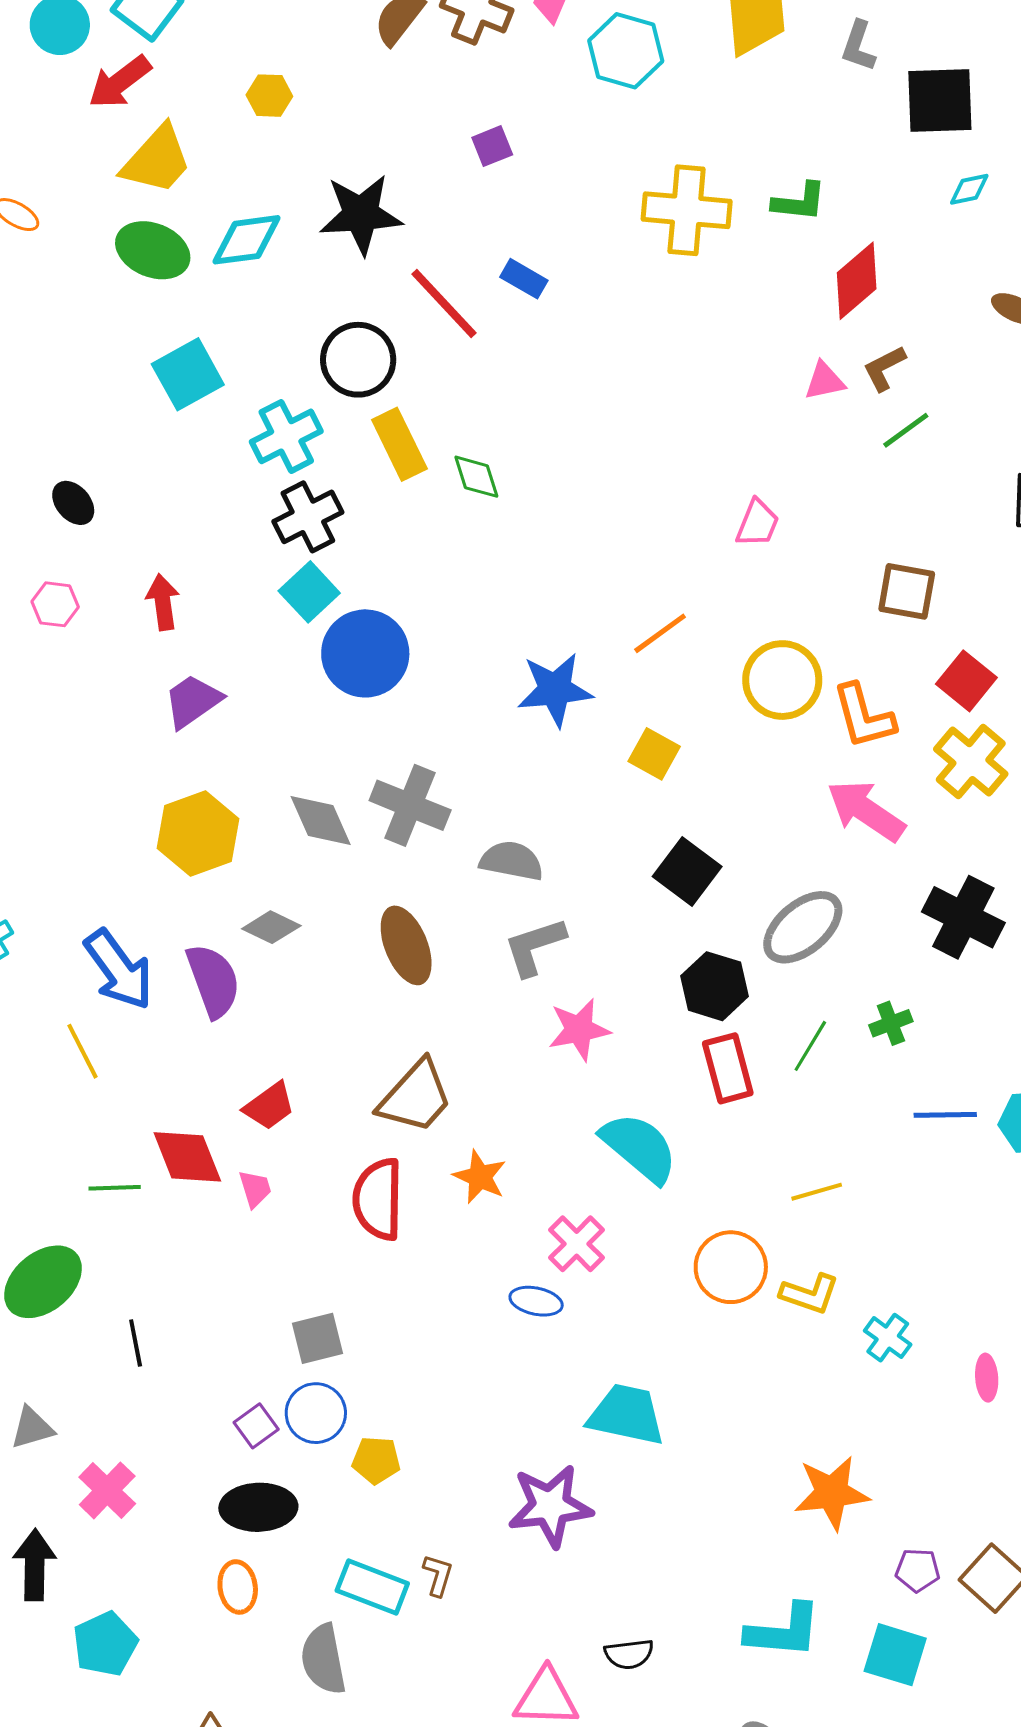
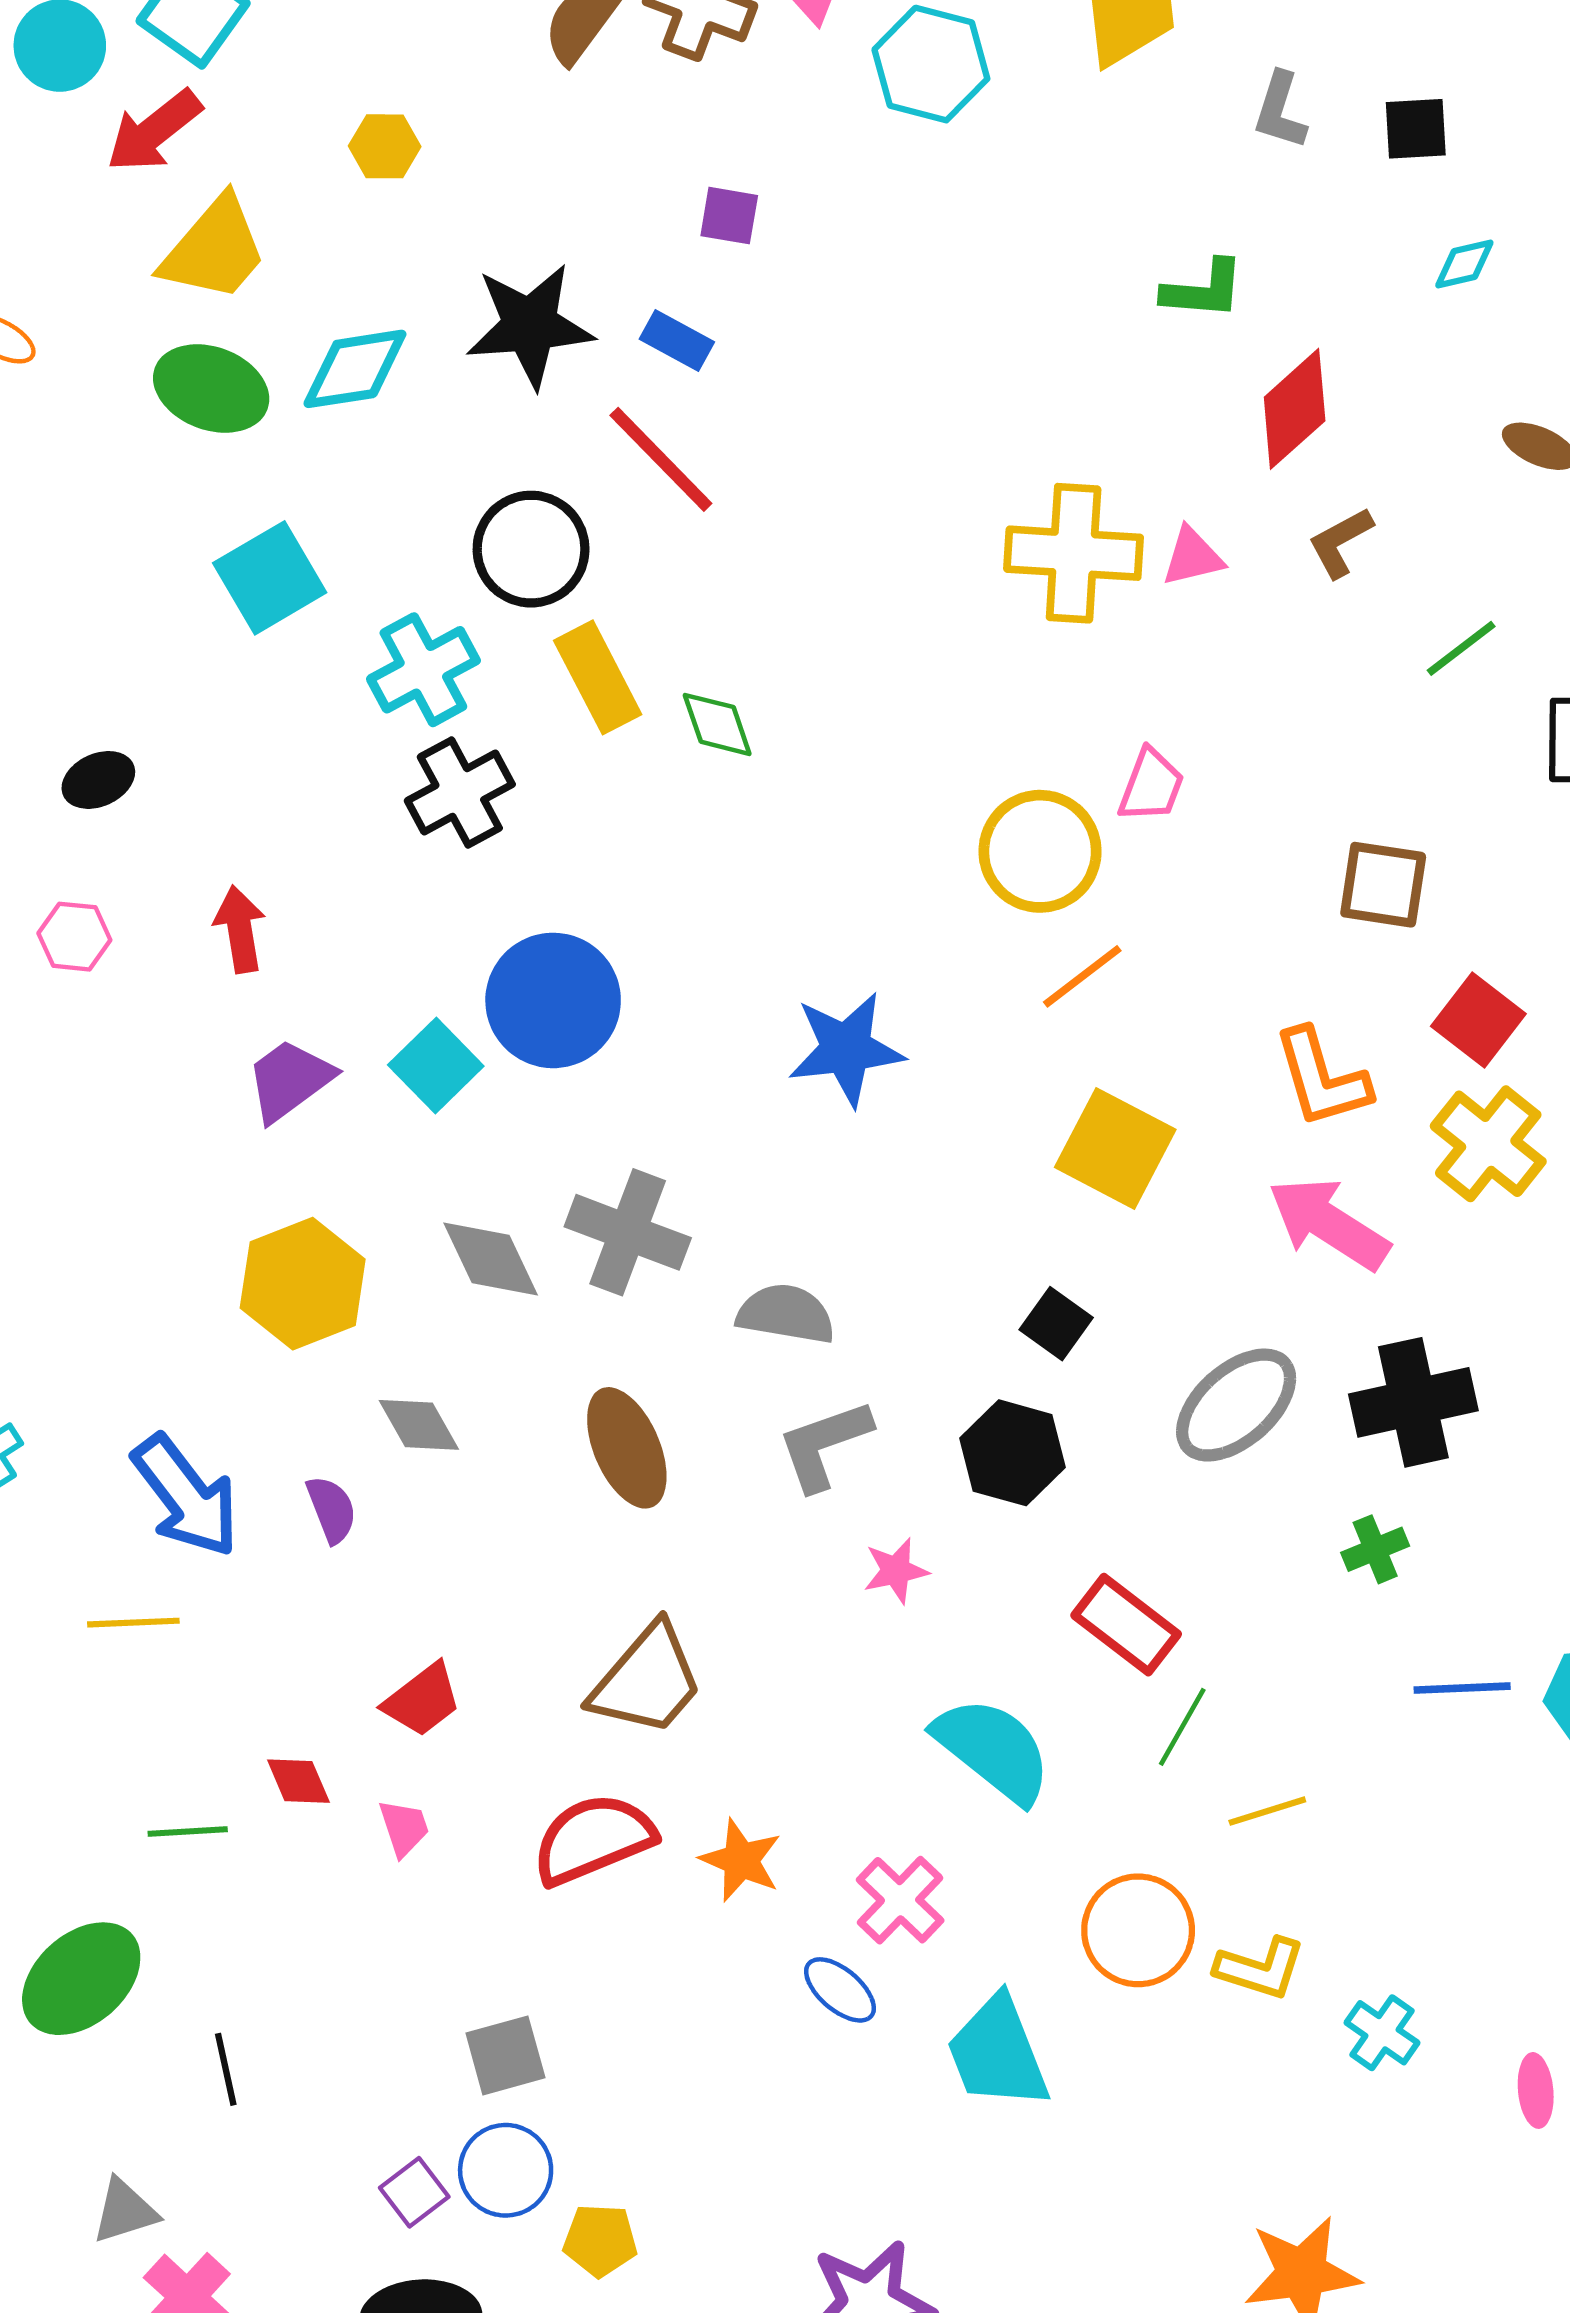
gray L-shape: (858, 46) -> (1280, 111), moved
black square: (940, 101) -> (1416, 129), size x0.6
purple square: (492, 146) -> (729, 216), turned 33
yellow cross: (687, 210) -> (1074, 553), moved
blue rectangle: (524, 279) -> (677, 340), moved
pink triangle: (825, 381) -> (1193, 557), moved
green line: (906, 430) -> (1461, 648), moved
black ellipse: (73, 503) -> (98, 780), turned -72
cyan square: (309, 592) -> (436, 1065), moved
orange line: (660, 633) -> (1082, 976), moved
yellow circle: (782, 680) -> (1040, 851), moved
yellow square: (654, 754) -> (1115, 1148), moved, size x1.5
black square: (687, 871) -> (1056, 1324), size x0.7
black cross: (963, 917) -> (1413, 1402), moved, turned -38
gray diamond: (271, 927) -> (419, 1425), turned 36
purple semicircle: (213, 981) -> (332, 1509), size x0.6
black hexagon: (715, 986) -> (1013, 1453), moved
pink star: (579, 1030) -> (896, 1571), size x0.7
green line: (810, 1046) -> (1182, 1727), moved
yellow line: (83, 1051) -> (133, 1623), turned -64
red rectangle: (728, 1068) -> (1126, 1625), turned -36
red diamond: (187, 1157) -> (298, 1781), size x0.6
orange star: (480, 1177) -> (741, 1860), moved
red semicircle: (378, 1199) -> (593, 1839), turned 68
blue ellipse: (536, 1301) -> (840, 1990), turned 30
cyan trapezoid: (626, 1415) -> (998, 2053), moved, turned -122
gray triangle: (32, 1428) -> (125, 2211), moved

